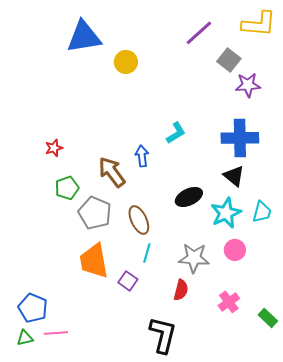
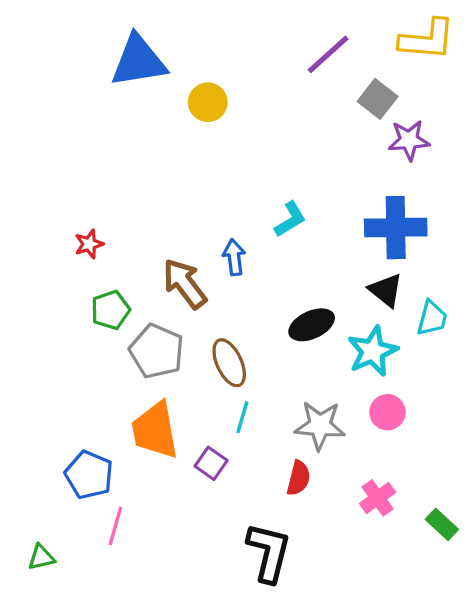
cyan trapezoid: (262, 212) -> (432, 318), moved
blue pentagon: (33, 308) -> (89, 475), moved
pink line: (56, 333) -> (115, 526), moved, turned -70

